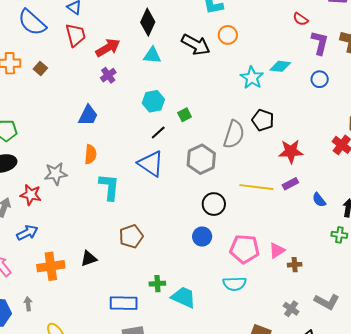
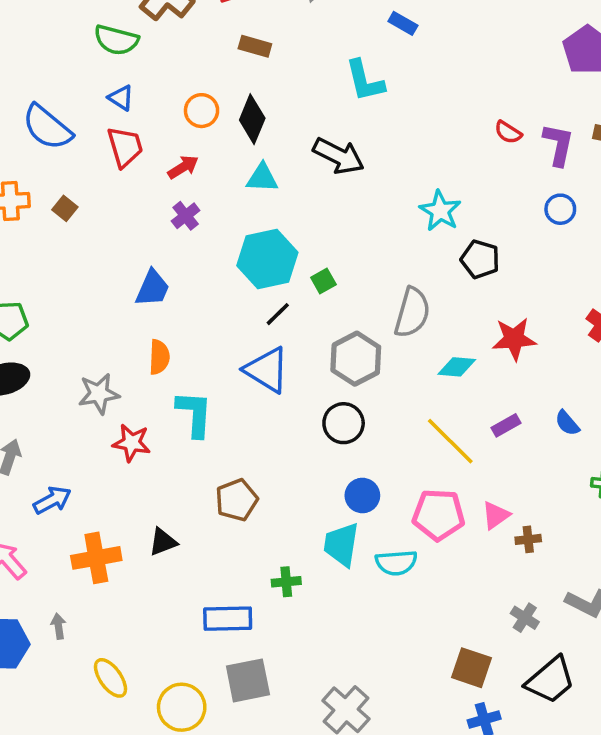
red semicircle: (301, 19) -> (508, 132), moved
orange circle: (228, 35) -> (202, 111), moved
red arrow: (108, 48) -> (183, 167), size x0.7
cyan diamond: (280, 66) -> (457, 367), moved
cyan hexagon: (153, 101) -> (267, 259), size x1.5
black pentagon: (263, 120) -> (480, 259), moved
purple rectangle: (290, 184) -> (506, 425), moved
yellow line: (256, 187) -> (450, 441), moved, turned 40
red star: (31, 195) -> (132, 443), moved
black circle: (214, 204) -> (344, 423), moved
cyan semicircle: (235, 284) -> (396, 563), moved
cyan trapezoid: (184, 297) -> (341, 545), moved, turned -104

